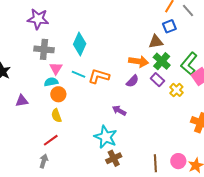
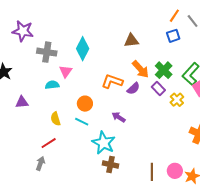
purple star: (38, 19) -> (23, 31), moved
brown triangle: (156, 42) -> (131, 41), moved
orange arrow: (139, 61) -> (141, 69), turned 36
pink triangle: (56, 68) -> (66, 71), moved
cyan line: (79, 74) -> (82, 122), moved
orange L-shape: (99, 76) -> (112, 81), moved
orange circle: (58, 94) -> (85, 104), moved
brown cross: (114, 158) -> (111, 165), turned 35

